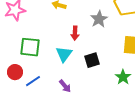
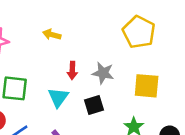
gray star: (99, 19) -> (103, 73), moved, turned -30

